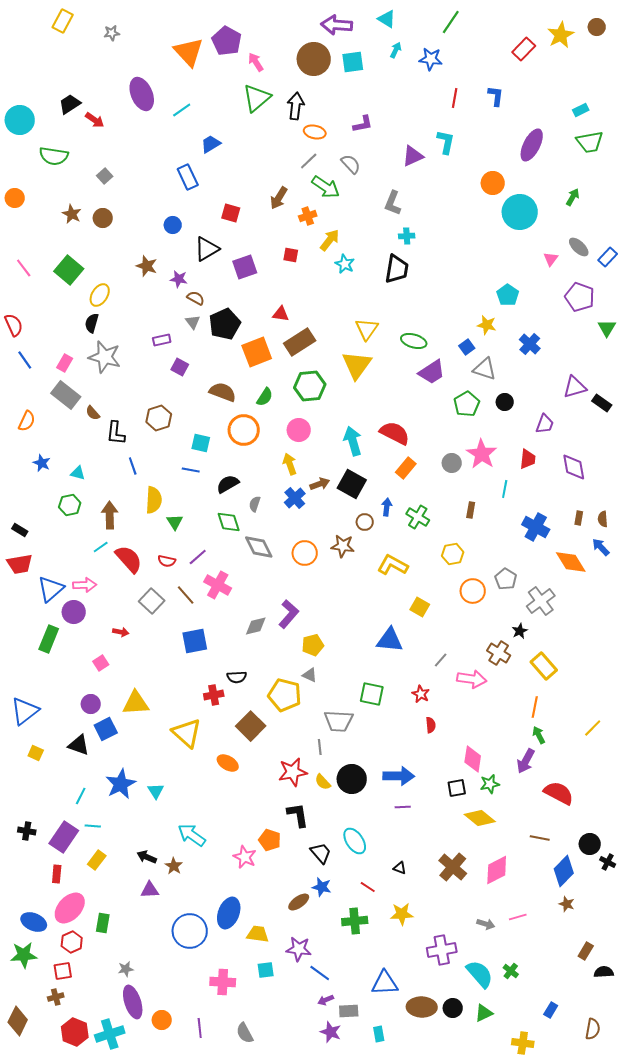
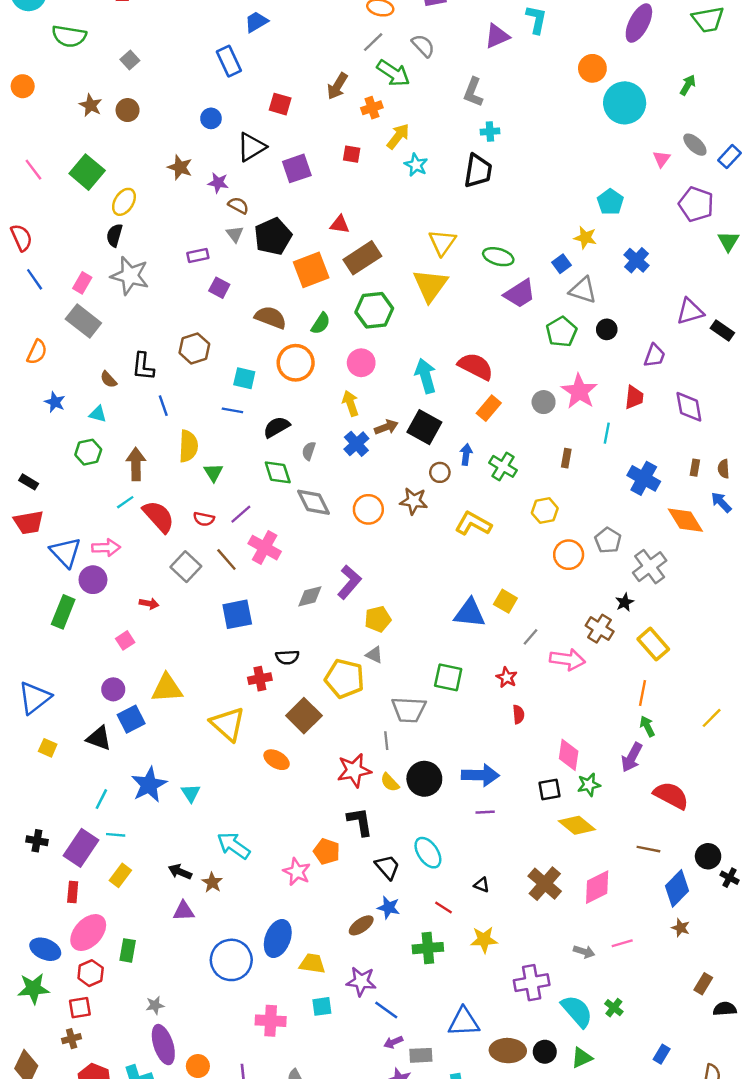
brown semicircle: (93, 413) -> (108, 379), moved
blue triangle: (51, 589) -> (66, 552), turned -32
yellow square: (420, 607) -> (505, 601), moved

